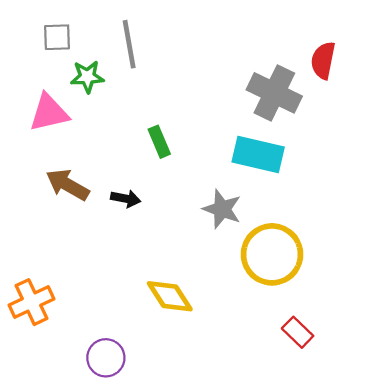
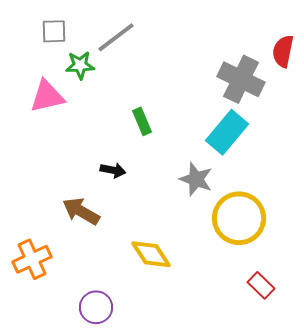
gray line: (129, 44) -> (116, 37), turned 63
cyan rectangle: (258, 155) -> (227, 132), turned -63
brown arrow: (68, 185) -> (81, 211), moved

